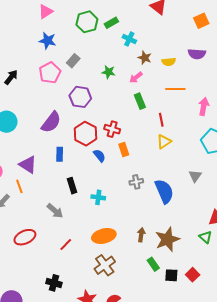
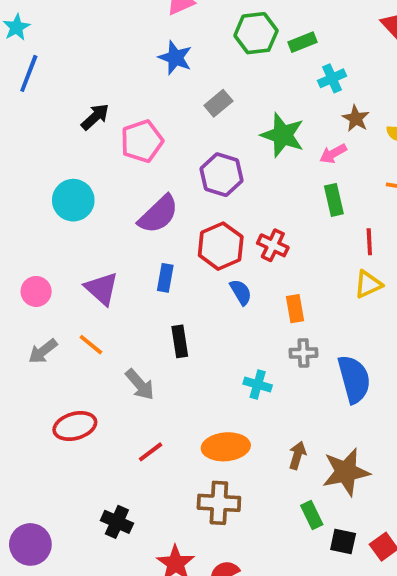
cyan cross: (129, 39) -> (332, 78), turned 32
green star: (109, 72) -> (283, 135), size x1.6
pink pentagon: (50, 73) -> (142, 141), moved
orange rectangle: (124, 149) -> (295, 309), moved
orange line: (19, 186) -> (91, 345), moved, turned -40
cyan cross: (98, 197) -> (258, 385), moved
brown cross: (105, 265) -> (219, 503), turned 30

